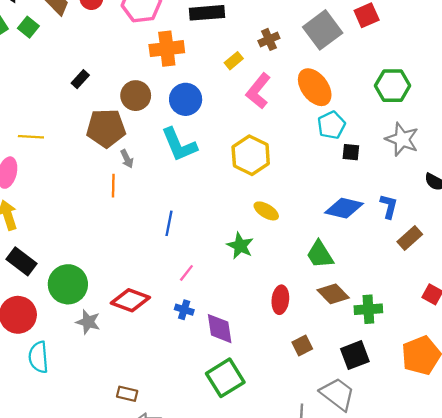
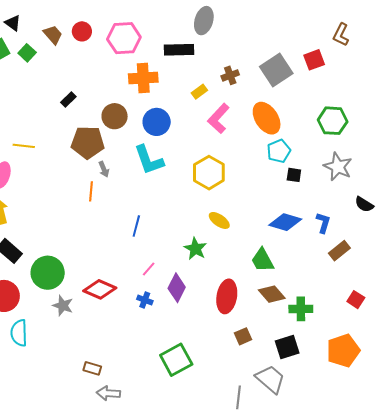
red ellipse: (280, 300) -> (227, 296), size x1.4
purple diamond: (220, 329) -> (177, 288), moved, turned 32

